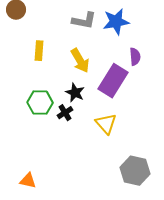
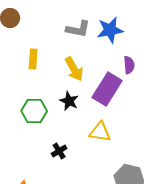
black cross: (65, 113) -> (59, 151), moved
yellow triangle: (106, 124) -> (100, 132), turned -40

